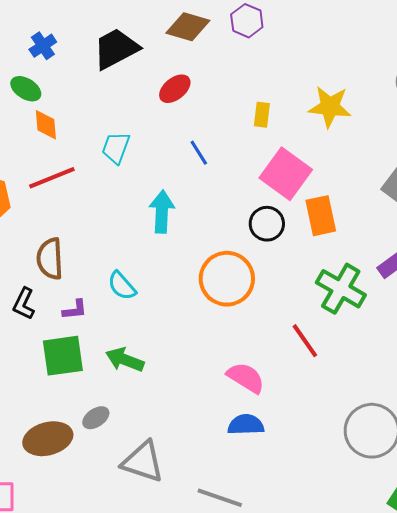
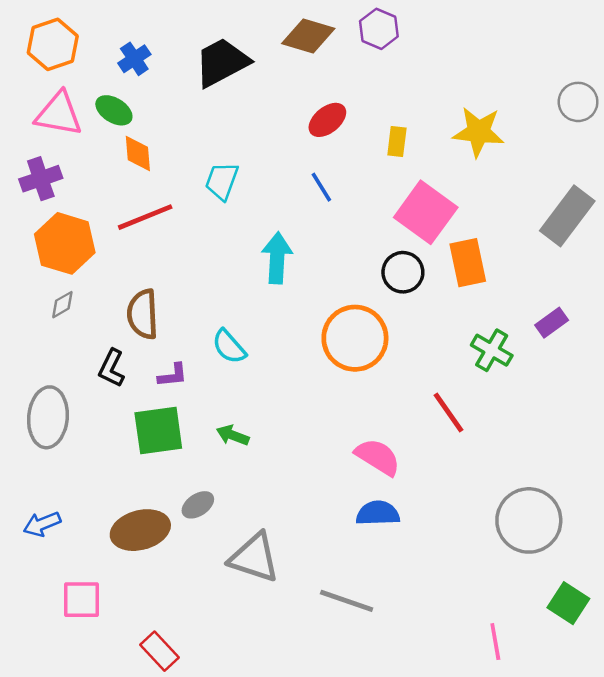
red ellipse: (175, 89) -> (327, 120), moved
green cross: (341, 289) -> (492, 350), size x0.7
green arrow: (125, 360) -> (233, 435), size x0.7

